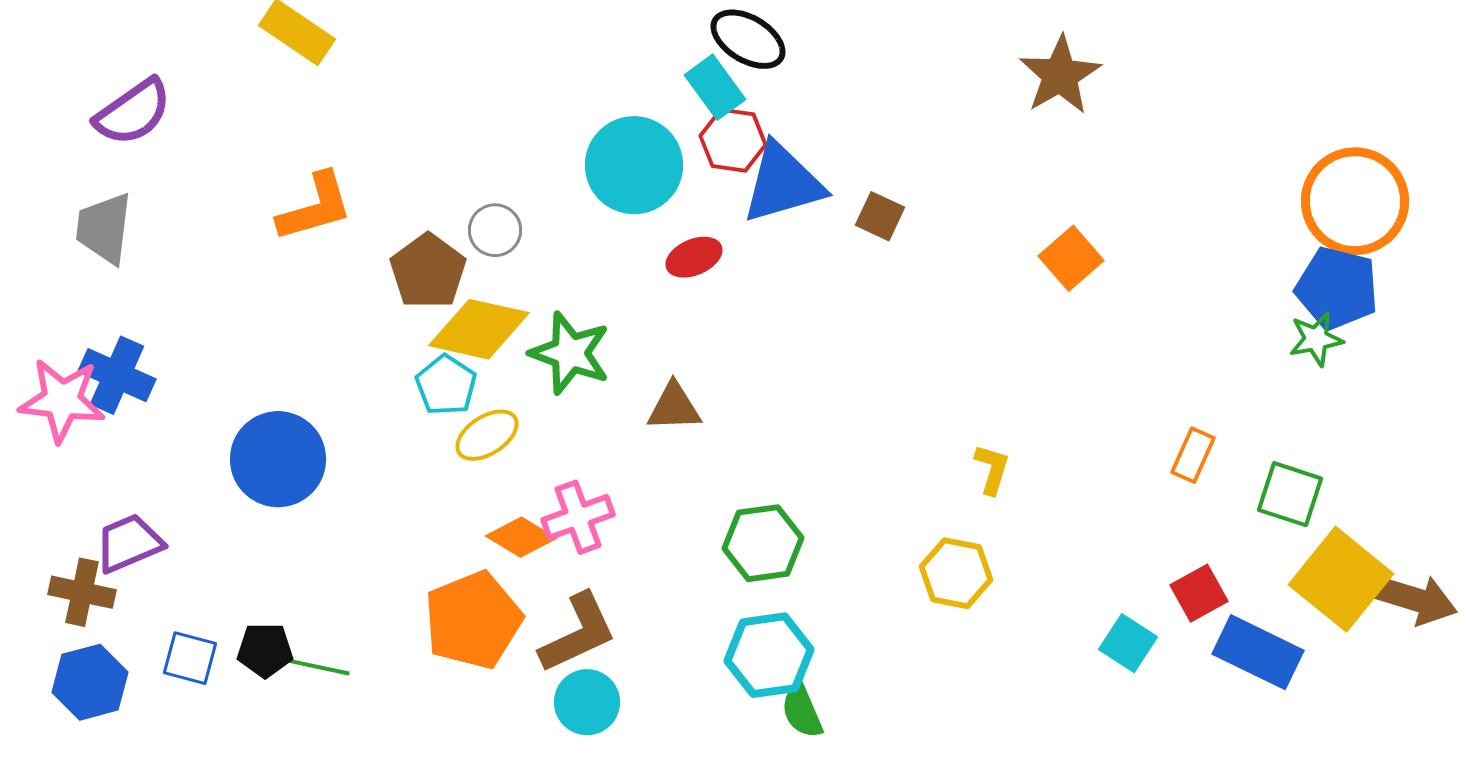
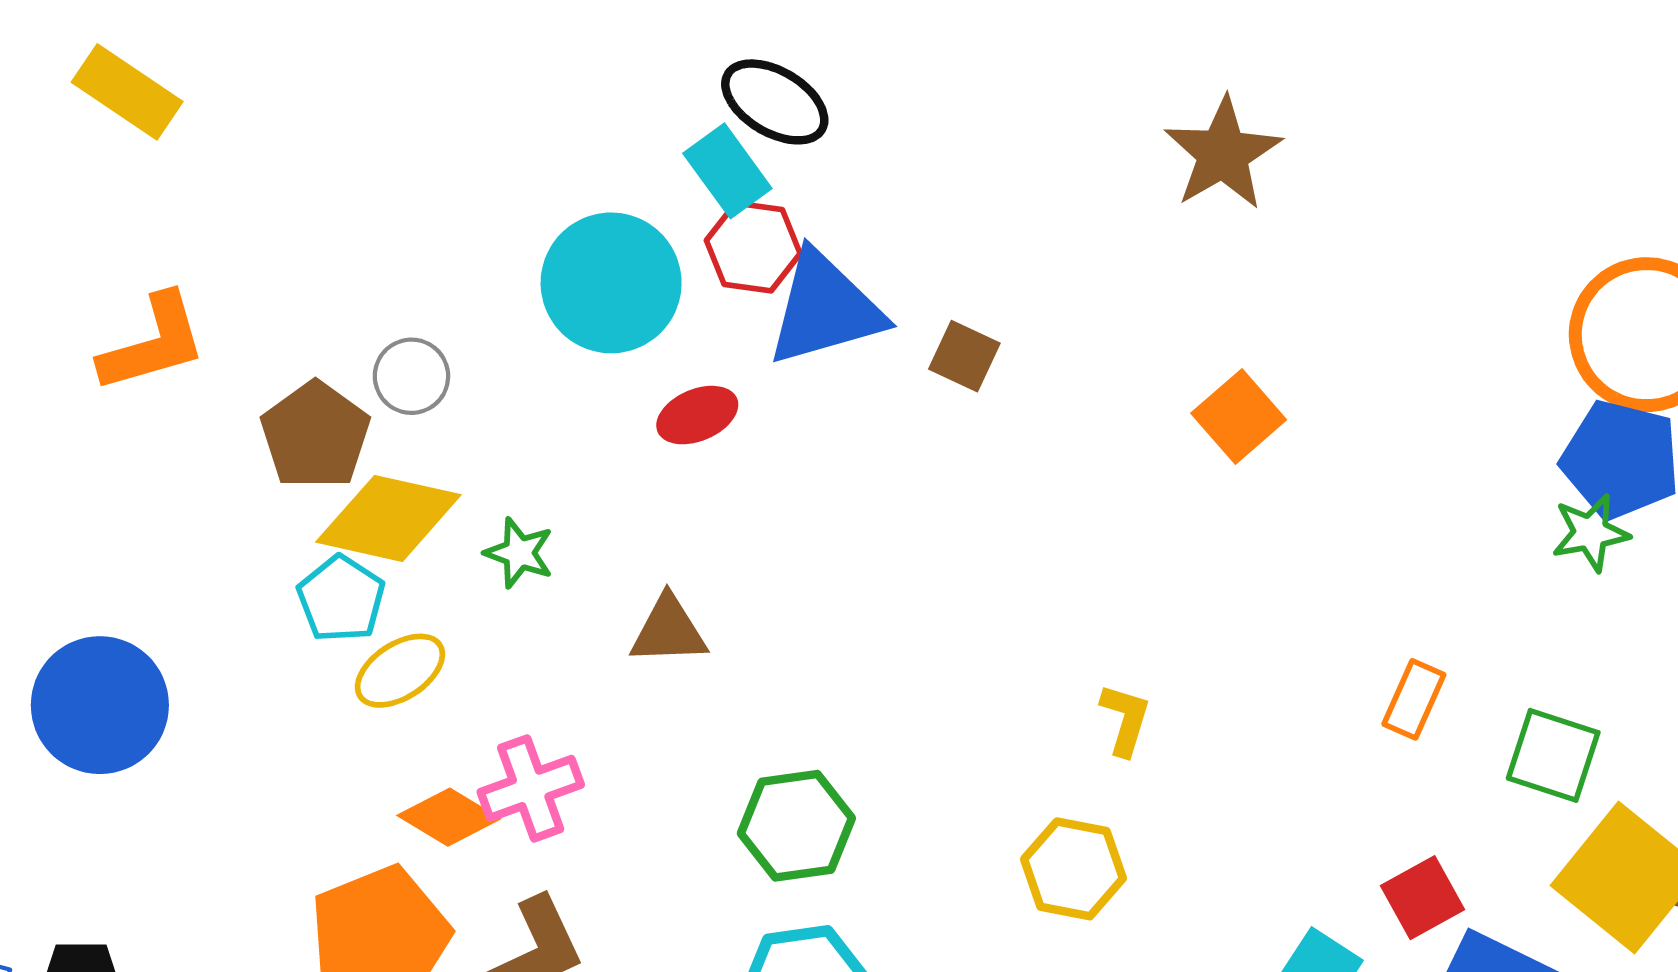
green star: (570, 353) -> (519, 553), size x0.6

